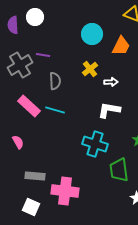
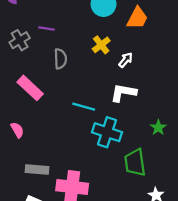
gray cross: (20, 65) -> (20, 40), size x0.7
white arrow: (111, 82) -> (126, 60), turned -48
cyan line: (55, 110) -> (84, 107), moved

